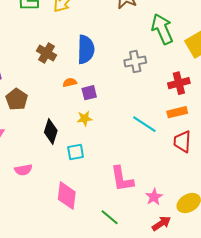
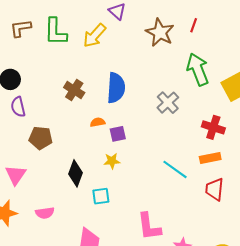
gray cross: (135, 61) -> (168, 103), turned -35
red cross: (179, 83) -> (213, 127), turned 30
brown pentagon: (17, 99) -> (41, 138), turned -30

